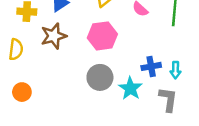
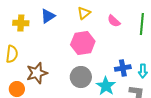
brown star: (54, 36) -> (37, 73), moved

